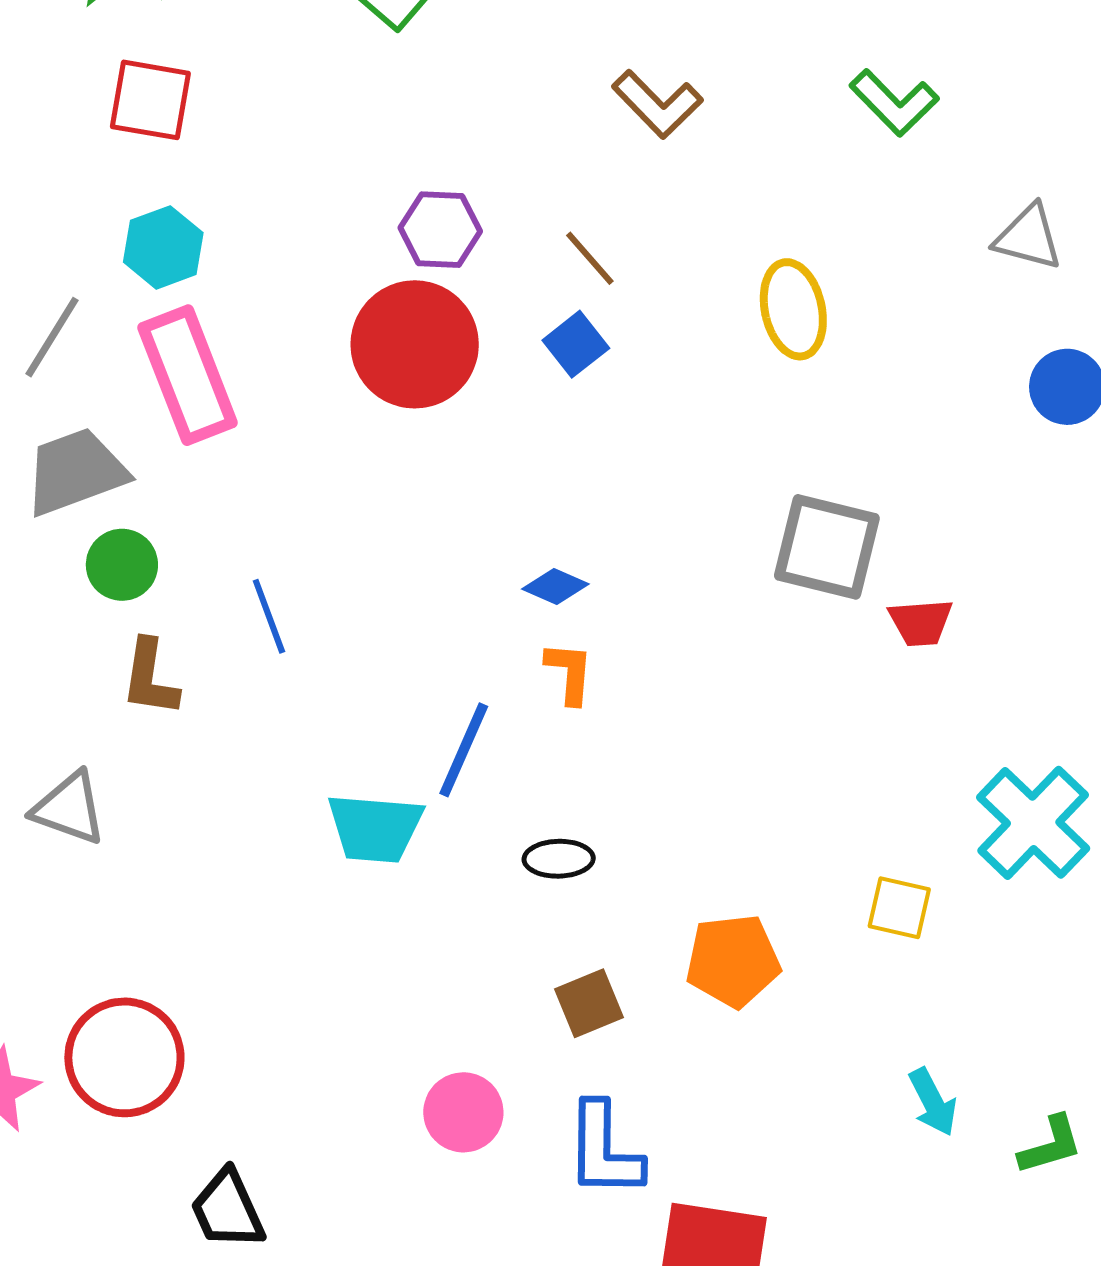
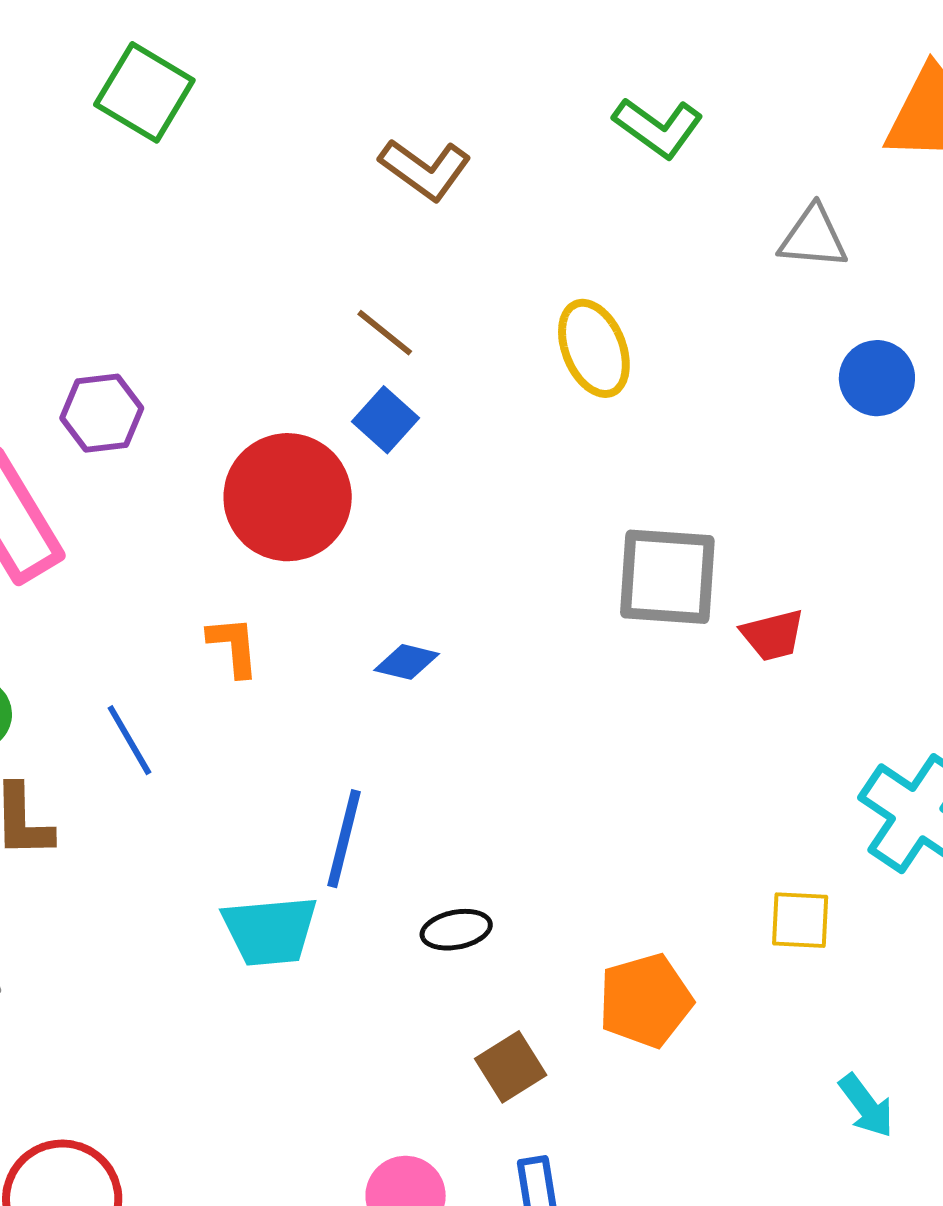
purple hexagon: (440, 230) -> (102, 413), moved
red circle: (415, 344) -> (288, 497), moved
orange L-shape: (569, 673) -> (234, 646), moved

